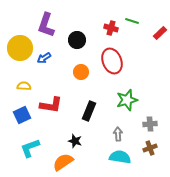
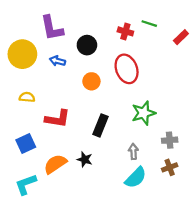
purple L-shape: (46, 25) -> (52, 28), turned -30
blue arrow: (44, 58) -> (57, 61), moved, turned 48
blue square: (22, 115) -> (26, 144), moved
cyan L-shape: (30, 148) -> (26, 184), moved
cyan semicircle: (120, 157) -> (136, 178), turned 125
orange semicircle: (63, 162) -> (55, 164), moved

